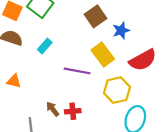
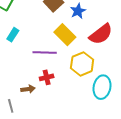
brown arrow: (53, 109) -> (28, 89), turned 128
red cross: (73, 111) -> (47, 77), moved

